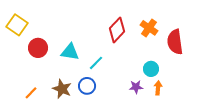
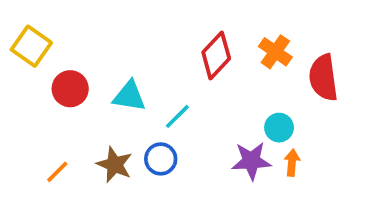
purple star: (136, 87) -> (251, 161), size x1.5

